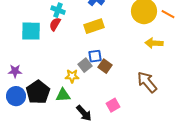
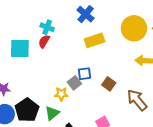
yellow rectangle: (94, 26) -> (95, 40), moved
brown square: (105, 66) -> (109, 84), moved
green triangle: (63, 95) -> (52, 113), turned -35

